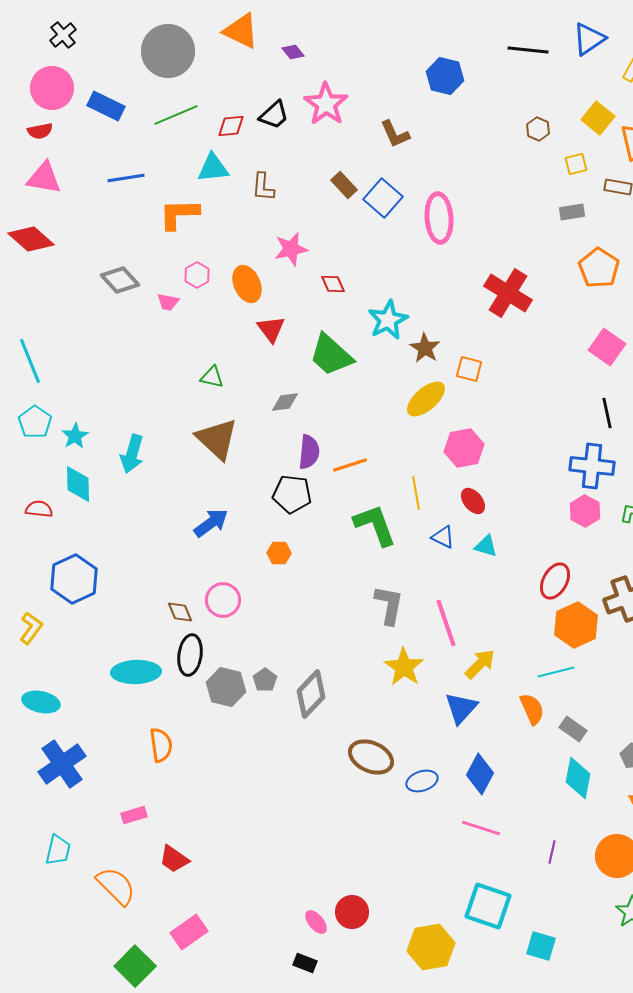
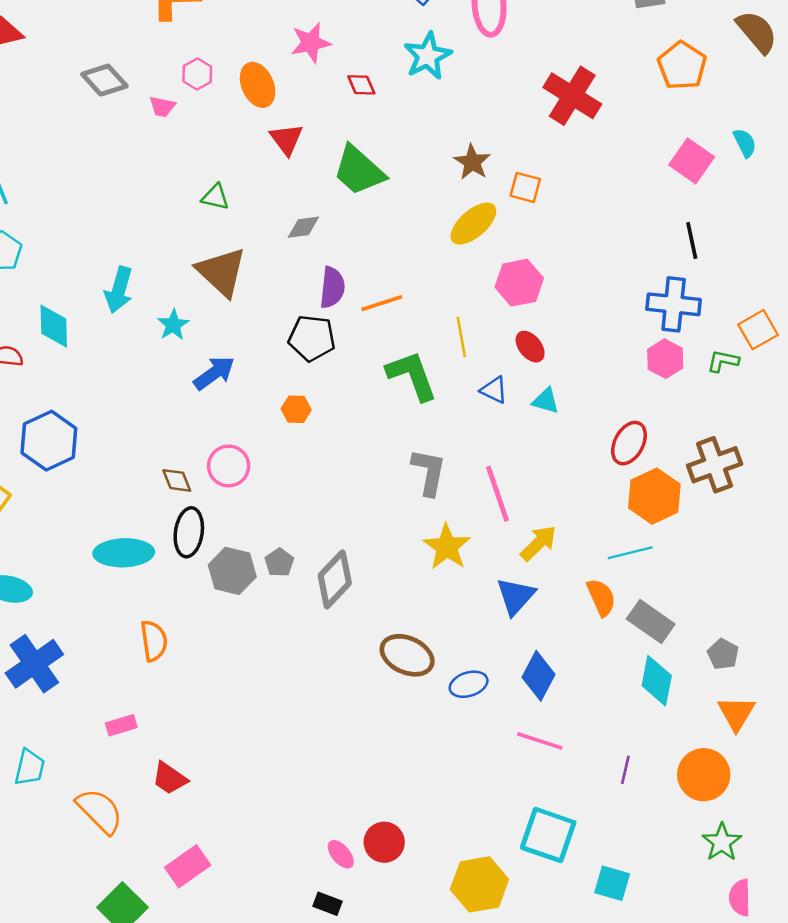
cyan star: (388, 320) -> (428, 56), moved
cyan star: (75, 436) -> (173, 325), moved
gray rectangle: (573, 729) -> (651, 622), size x1.4

